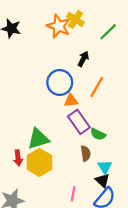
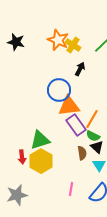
yellow cross: (75, 19) -> (73, 45), moved
orange line: (97, 87) -> (92, 119), moved
orange triangle: (71, 100) -> (69, 106), size x1.6
black triangle: (102, 180) -> (97, 147), moved

